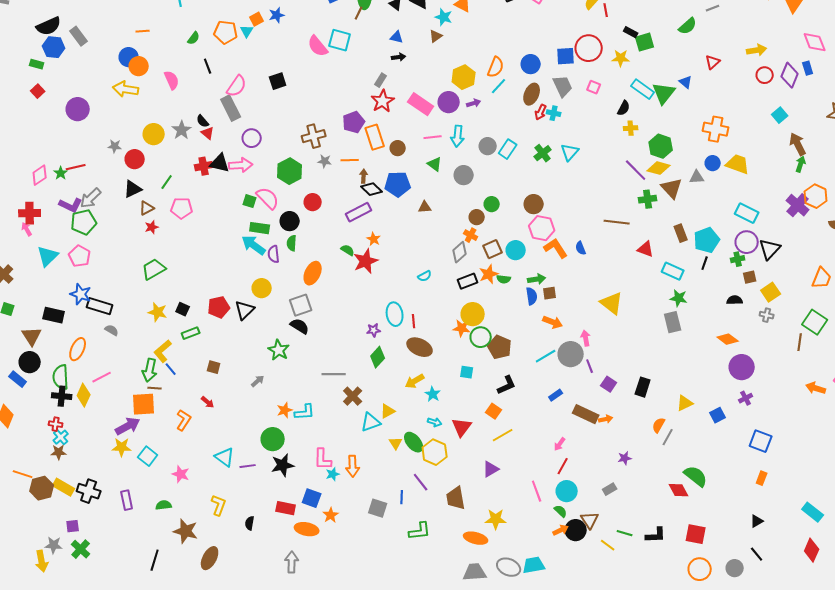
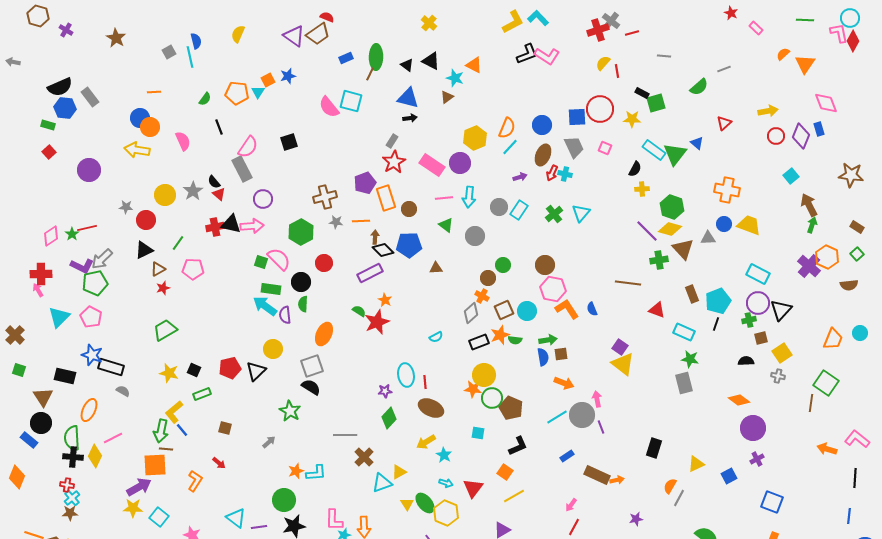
blue triangle: (397, 37) -> (408, 98), size x1.6
purple arrow: (474, 103) -> (520, 177), moved
purple square: (609, 384) -> (620, 347), moved

